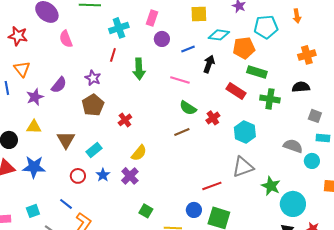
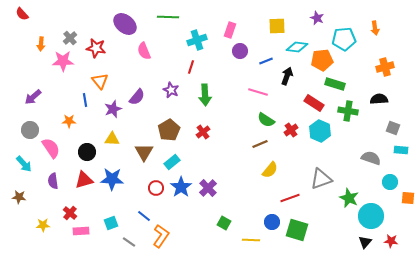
green arrow: (139, 69) -> (205, 95), moved
brown pentagon: (93, 105) -> (169, 130), moved
cyan hexagon: (245, 132) -> (320, 131), moved
yellow semicircle: (139, 153) -> (270, 170), moved
cyan circle: (312, 161) -> (390, 182), moved
blue star: (103, 175) -> (181, 187), size x1.5

